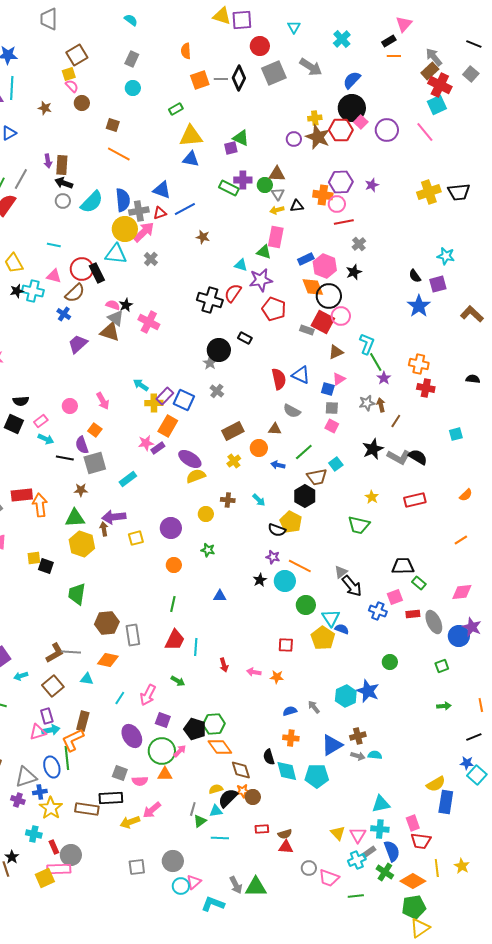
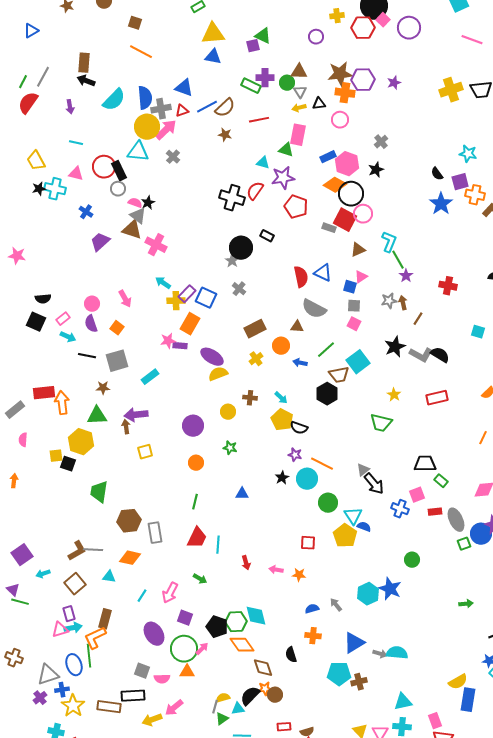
pink line: (425, 132) -> (472, 40), moved, turned -30
brown star: (318, 137) -> (340, 74), moved, turned -30
purple arrow: (48, 161) -> (70, 107), moved
gray circle: (63, 201) -> (118, 189), moved
pink circle: (337, 204) -> (340, 120), moved
red line: (344, 222) -> (259, 120), moved
orange diamond: (313, 287) -> (335, 185), turned -40
brown semicircle: (75, 293) -> (225, 108), moved
pink cross: (149, 322) -> (156, 245), moved
orange cross: (419, 364) -> (475, 195), moved
gray semicircle: (292, 411) -> (314, 309), size x1.4
cyan square: (456, 434) -> (478, 332), turned 32
purple semicircle: (82, 445) -> (91, 324), moved
purple rectangle: (158, 448) -> (180, 346), turned 40
cyan square: (336, 464) -> (358, 362), size x1.6
yellow pentagon: (291, 522) -> (282, 420), moved
yellow square: (136, 538) -> (145, 452), moved
orange line: (461, 540) -> (483, 438), turned -32
yellow hexagon: (82, 544) -> (81, 442), moved
green square: (442, 666) -> (464, 544), moved
brown cross: (358, 736) -> (359, 682), moved
cyan semicircle: (375, 755) -> (397, 653), size x1.5
cyan diamond: (287, 771) -> (256, 616), moved
yellow semicircle: (216, 789) -> (223, 698), moved
purple cross: (18, 800) -> (40, 698), turned 32

